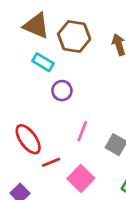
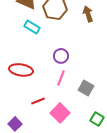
purple circle: (62, 91) -> (61, 56), moved
red ellipse: (28, 139) -> (21, 70), moved, turned -45

